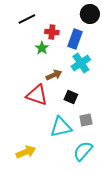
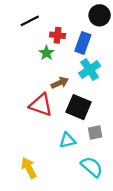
black square: (71, 97) -> (79, 107), size x1.6
cyan triangle: (61, 127) -> (67, 140), size x0.7
cyan semicircle: (83, 151) -> (92, 167), turned 90
yellow arrow: (26, 152) -> (29, 168), turned -96

